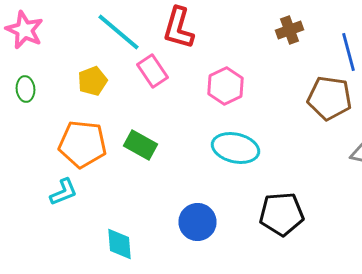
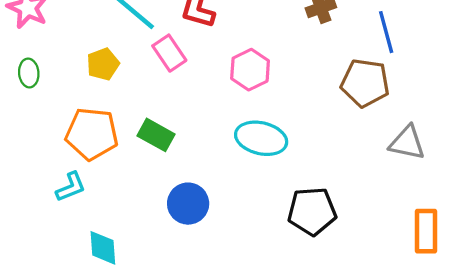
blue circle: (198, 222) -> (188, 204), moved
cyan diamond: (120, 244) -> (103, 248), moved

